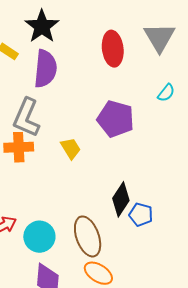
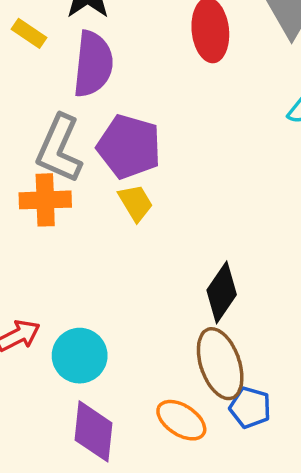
purple pentagon: (116, 119) -> (129, 147), moved
blue pentagon: (141, 215) -> (250, 408), moved
brown ellipse: (88, 236) -> (220, 364), moved

